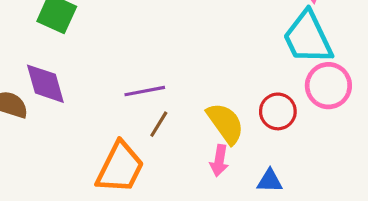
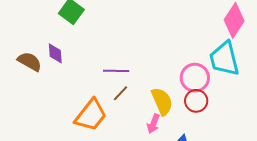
purple diamond: (45, 84) -> (55, 53), size x0.7
pink circle: (328, 86) -> (195, 78), moved

